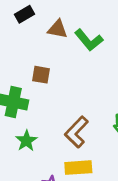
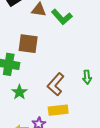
brown square: (41, 75) -> (28, 44), size x1.5

